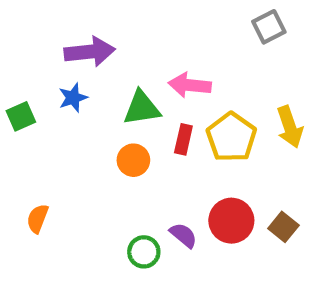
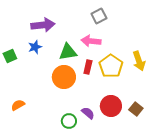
gray square: (269, 27) -> (99, 16), moved
orange circle: (133, 160) -> (64, 77), size x1.5
orange semicircle: (38, 219) -> (18, 105), turned 40

